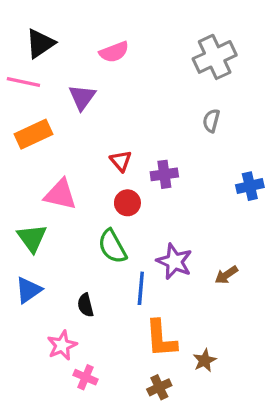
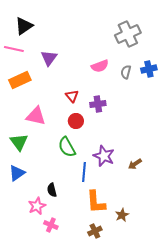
pink semicircle: (114, 52) -> (100, 66), moved
blue cross: (250, 186) -> (149, 69), moved
black semicircle: (86, 305) -> (52, 190), moved

